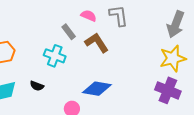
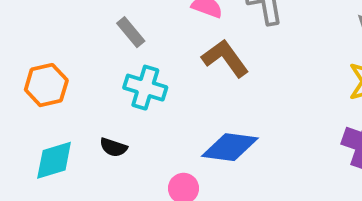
gray rectangle: (69, 32) -> (131, 32), moved

